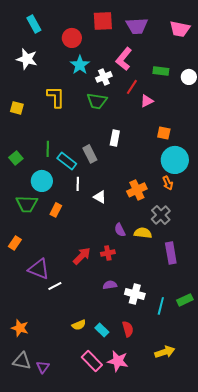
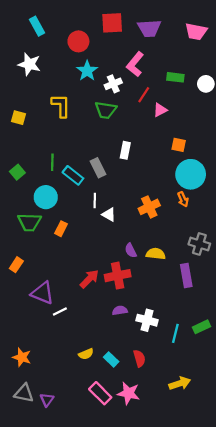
white line: (78, 184) -> (95, 200), moved
gray cross: (161, 215) -> (199, 244), moved, turned -30
red cross: (108, 253) -> (118, 276), size x1.6

